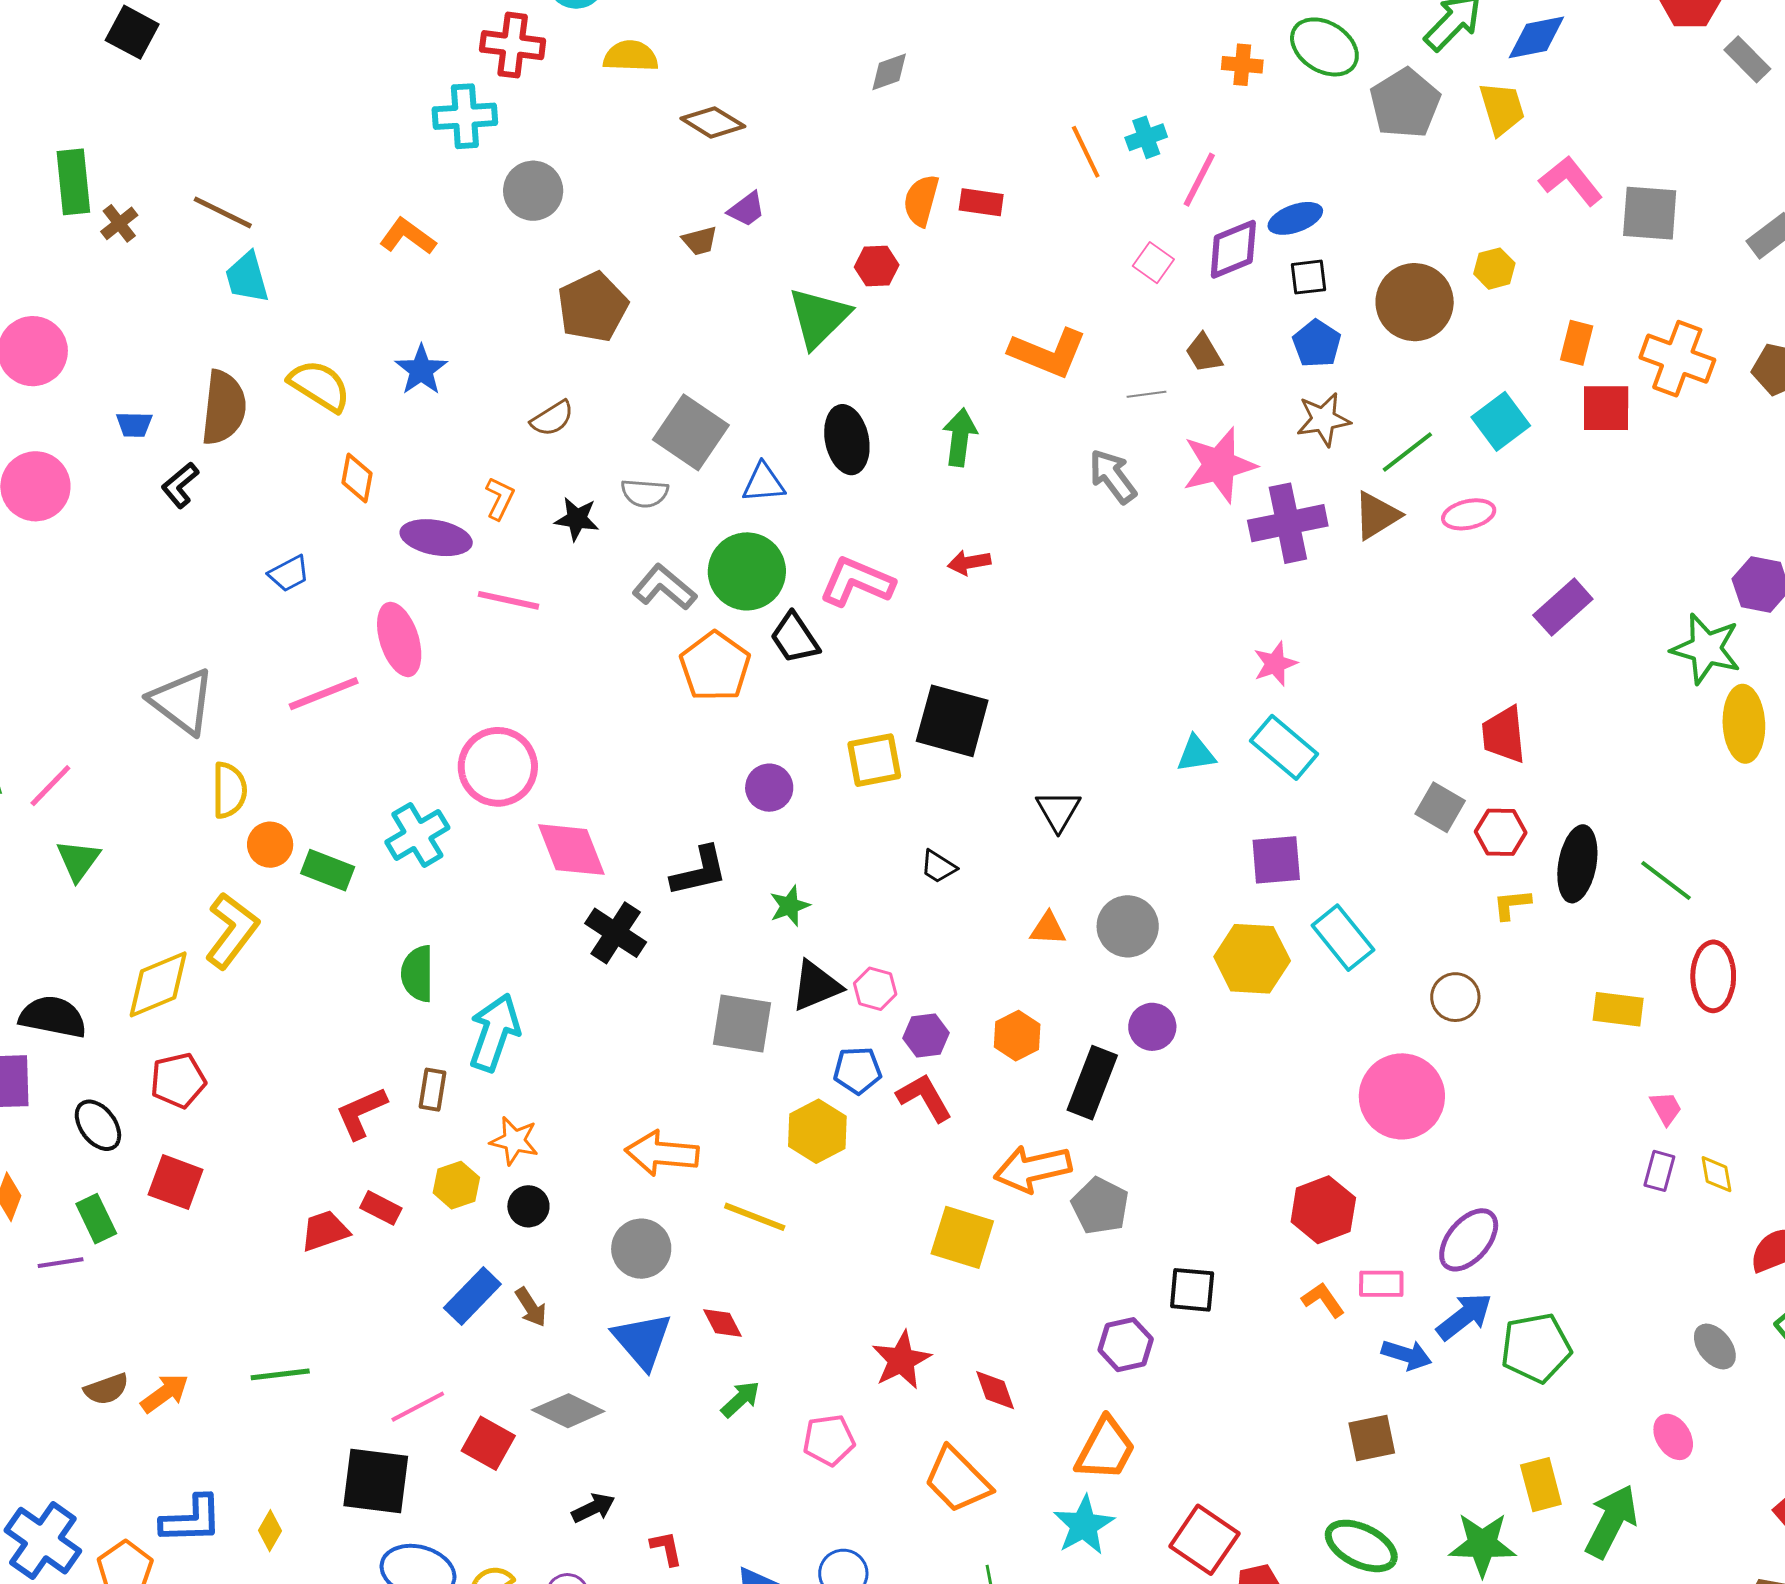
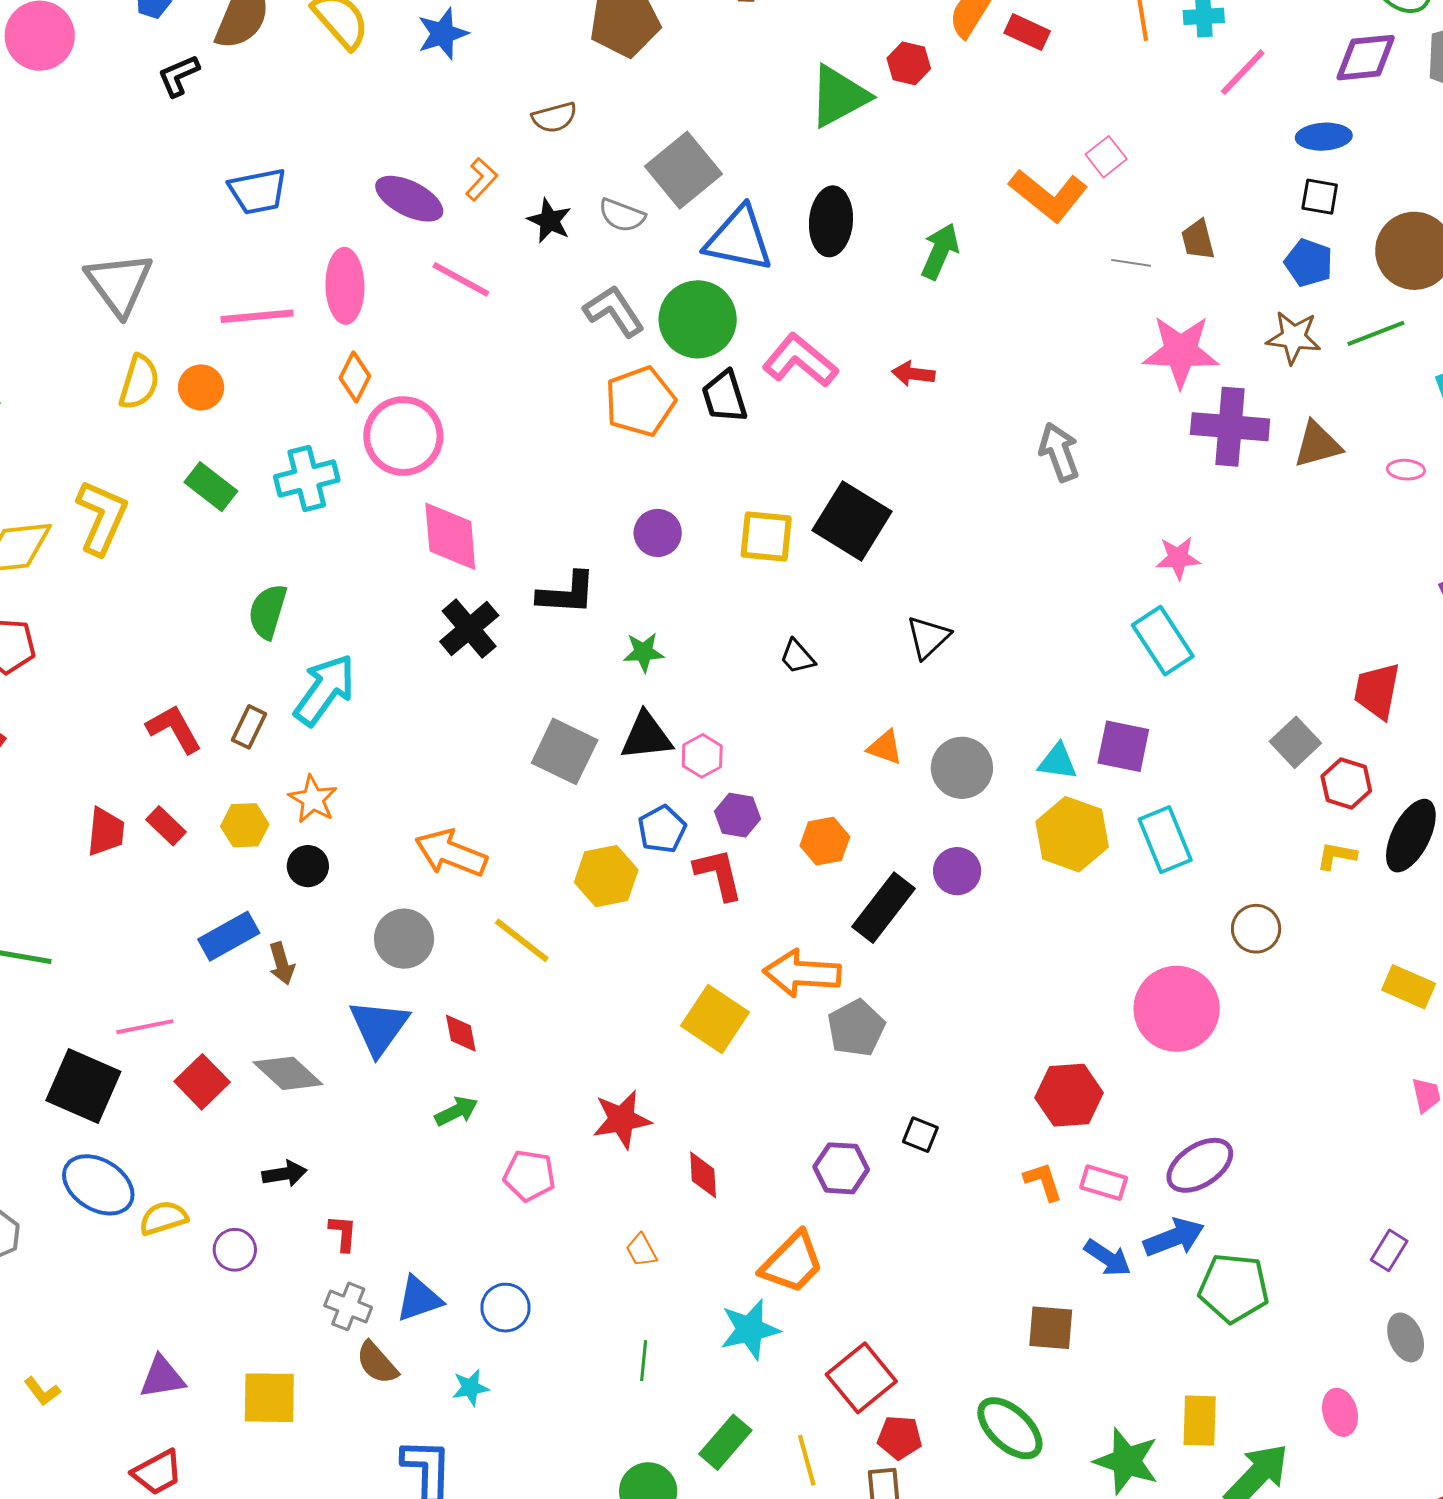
purple diamond: (1233, 249) -> (1366, 58), moved
pink square: (1153, 263) -> (1106, 157), moved
blue pentagon: (1317, 344) -> (1309, 263), turned -30
green line: (1407, 452) -> (1376, 333), moved
gray arrow: (1113, 476) -> (1059, 452), moved
orange diamond: (357, 478) -> (355, 377), moved
blue triangle: (764, 483) -> (739, 239), size x1.6
pink ellipse: (1469, 514) -> (1406, 470), size x0.7
blue trapezoid: (289, 574) -> (258, 191), size x1.4
cyan triangle: (1196, 754) -> (1058, 762), moved
orange circle: (270, 845) -> (201, 387), moved
yellow L-shape: (232, 930) -> (102, 517), turned -30
blue pentagon: (858, 1070) -> (662, 829), turned 30
red L-shape: (361, 1113) -> (174, 729), turned 68
purple rectangle: (1659, 1171) -> (1389, 1250), moved
red trapezoid: (325, 1231) -> (106, 832), turned 98
black square: (1192, 1290) -> (920, 1135), size x0.7
orange trapezoid: (957, 1480) -> (641, 1250), size x0.5

